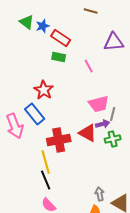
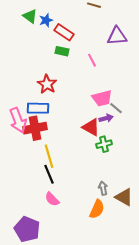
blue rectangle: (35, 114) -> (38, 108), turned -50
gray line: (113, 114) -> (116, 108), turned -64
green cross: (113, 139) -> (104, 144), moved
red cross: (59, 140) -> (35, 128), moved

